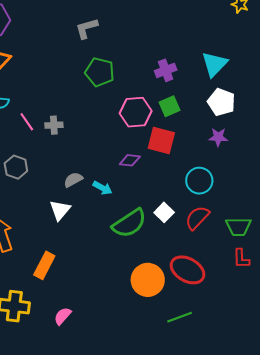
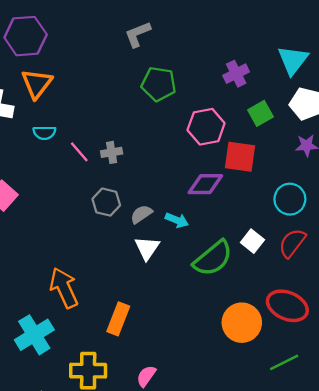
green square: (169, 106) -> (261, 113), moved
purple diamond: (130, 160) -> (205, 184), size x1.4
gray hexagon: (16, 167) -> (106, 202), moved
white triangle: (60, 210) -> (147, 248), moved

